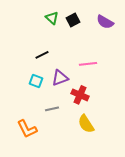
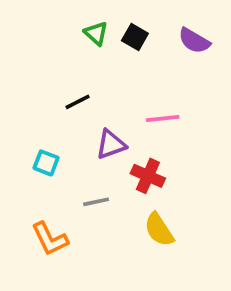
black square: (73, 20) -> (135, 37), turned -32
cyan square: (36, 81) -> (46, 163), moved

